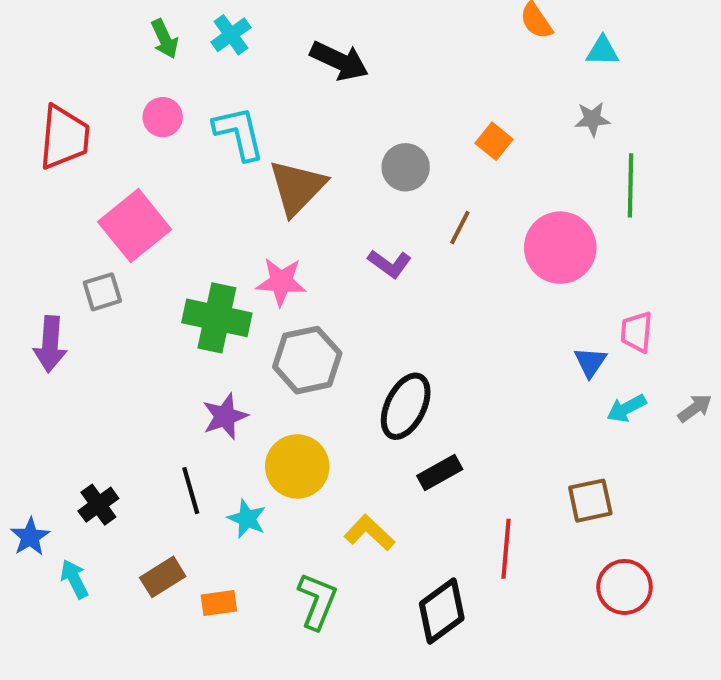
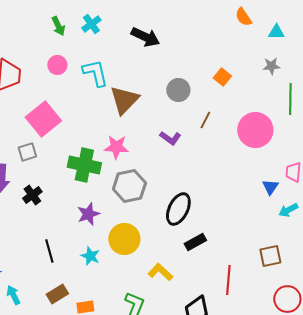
black line: (191, 491) -> (49, 251), moved
black cross: (98, 505) -> (32, 195), moved
cyan star: (247, 519) -> (90, 256), moved

